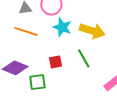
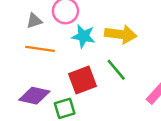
red square: (56, 62) -> (82, 80), size x1.6

